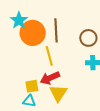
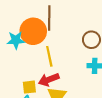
cyan star: (19, 20) -> (16, 40), moved, turned 30
brown line: (56, 30) -> (49, 18), moved

